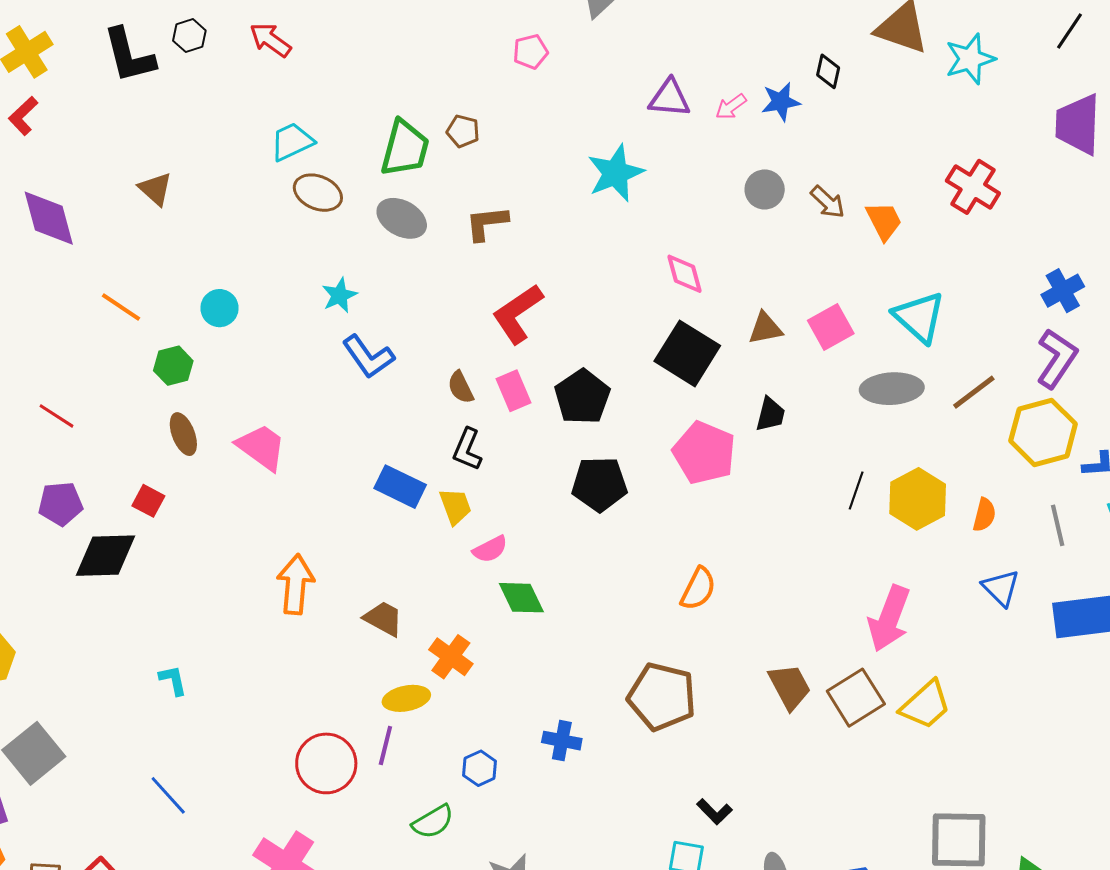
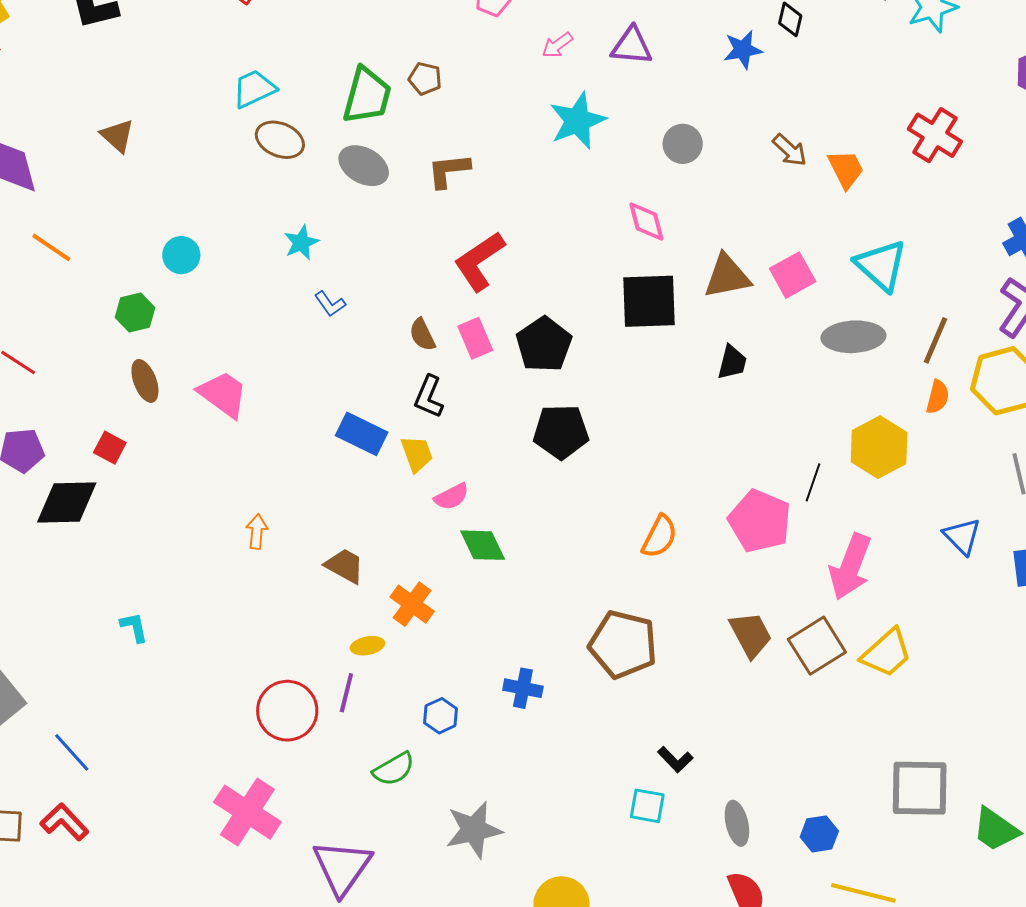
pink arrow: (731, 107) -> (557, 45), moved
gray circle: (765, 189) -> (683, 144), moved
orange line: (121, 307) -> (51, 247), moved
brown triangle: (765, 328) -> (727, 276), size x1.4
black square: (687, 353) -> (649, 301), turned -34
blue L-shape: (368, 357) -> (330, 304), size x0.6
brown line: (974, 392) -> (935, 340), turned -30
pink pentagon: (704, 453) -> (760, 521), moved
black line: (856, 490) -> (813, 482), moved
orange semicircle: (984, 515) -> (938, 397), moved
orange arrow: (296, 584) -> (257, 531), size x0.6
yellow ellipse: (406, 698) -> (367, 646), size x0.7
blue line: (168, 795) -> (72, 752), moved

